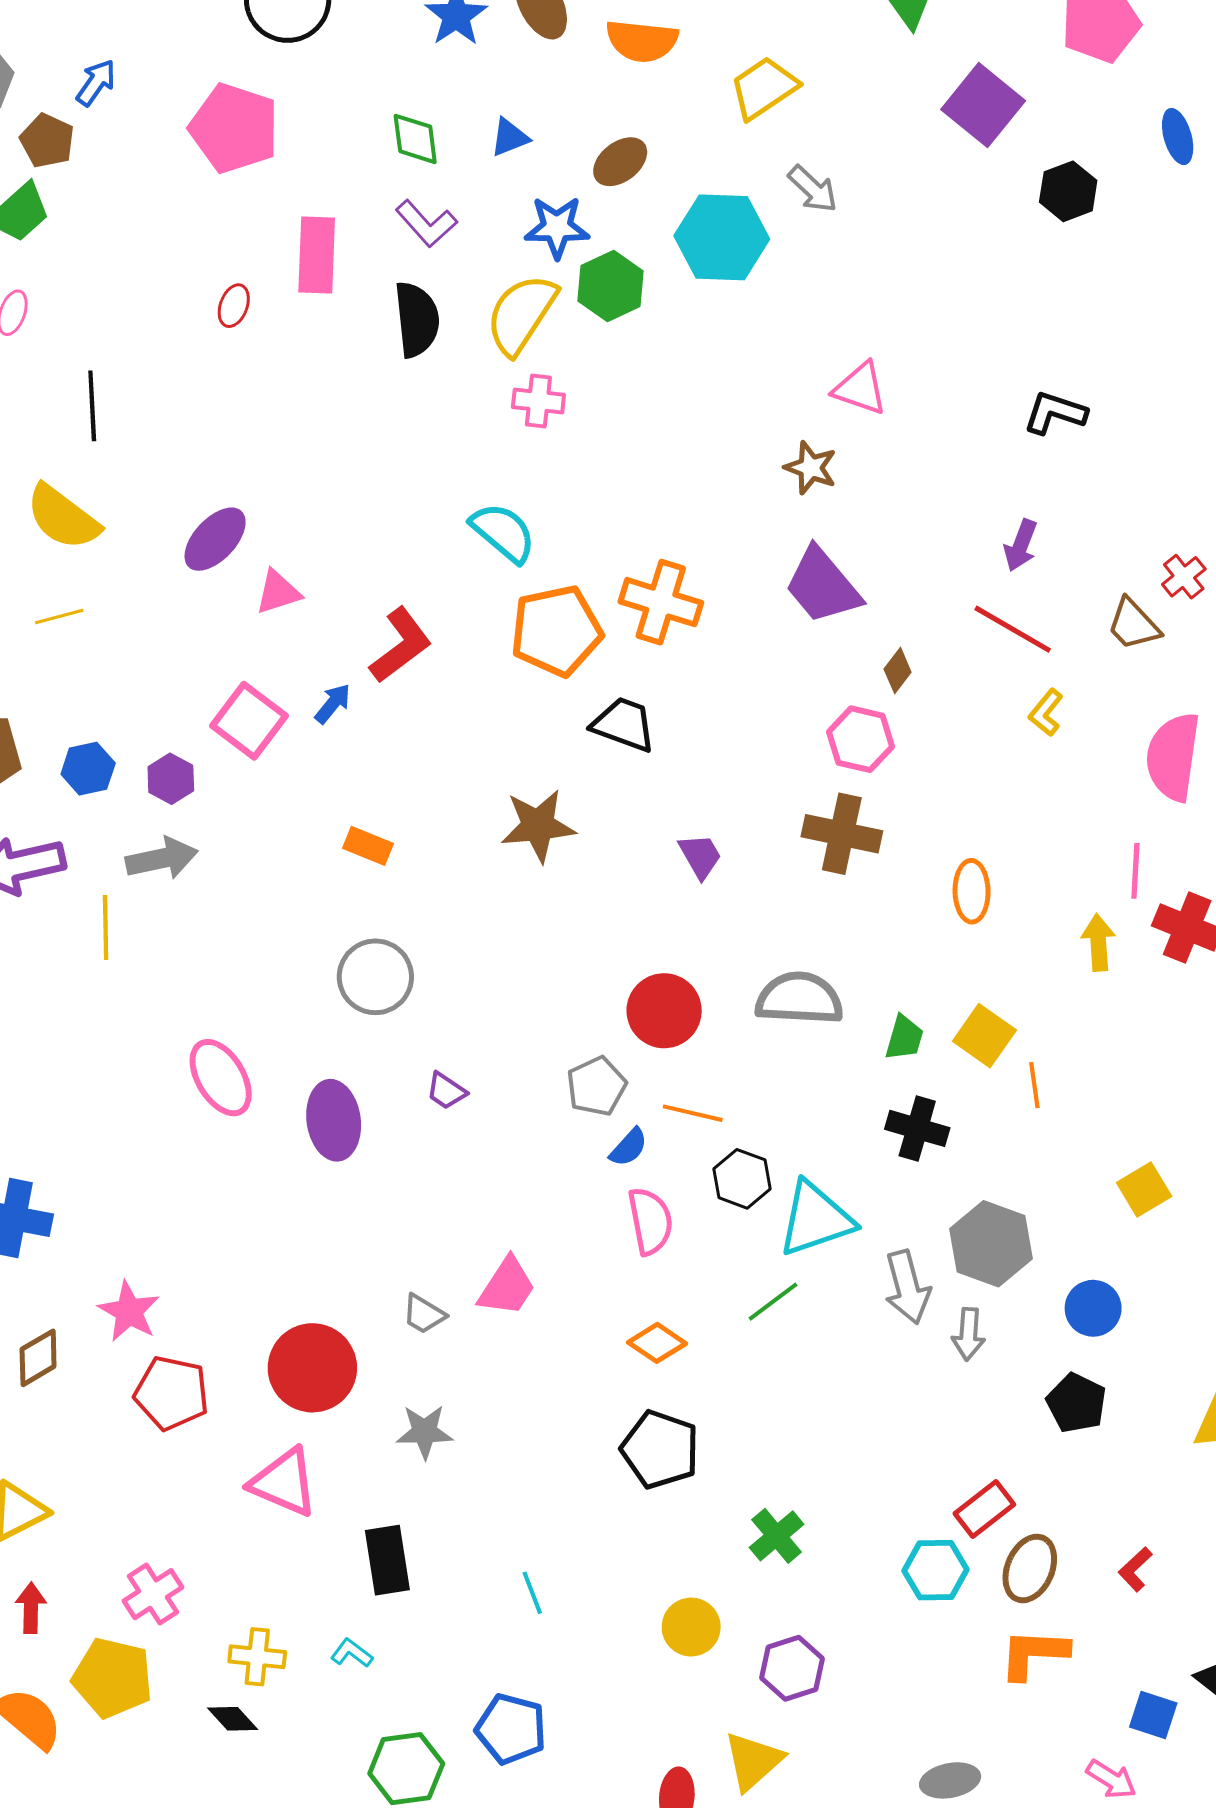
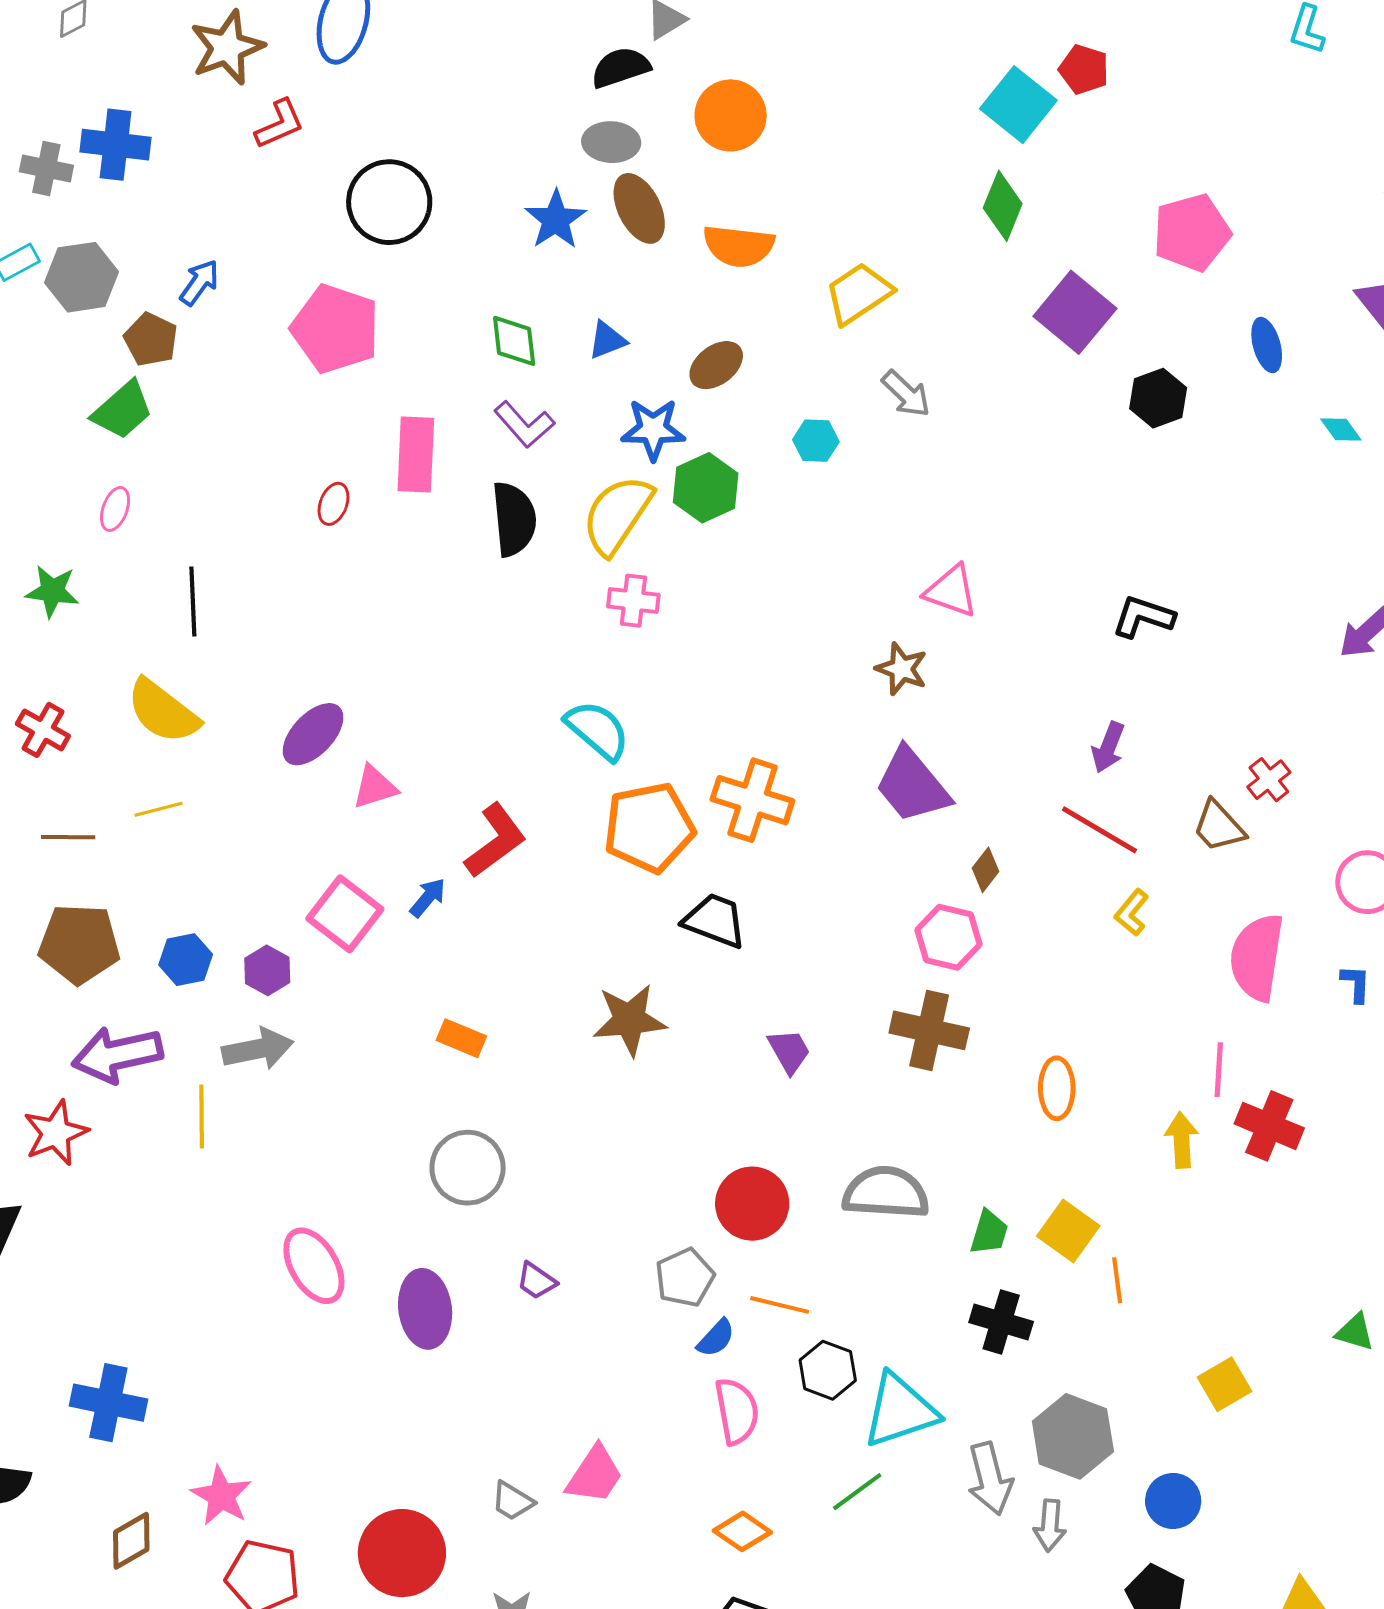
cyan hexagon: (722, 237) -> (816, 441), size x0.5

